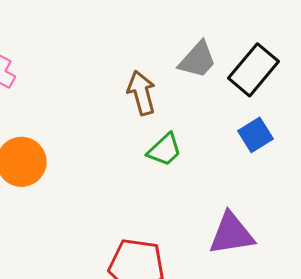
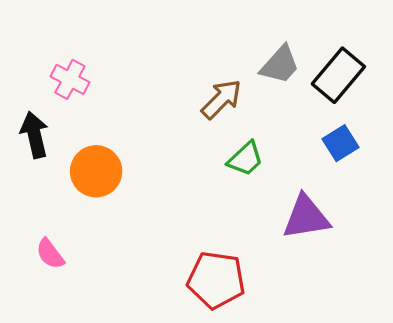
brown arrow: (142, 93) -> (221, 99), turned 60
purple triangle: (232, 234) -> (306, 217), moved

